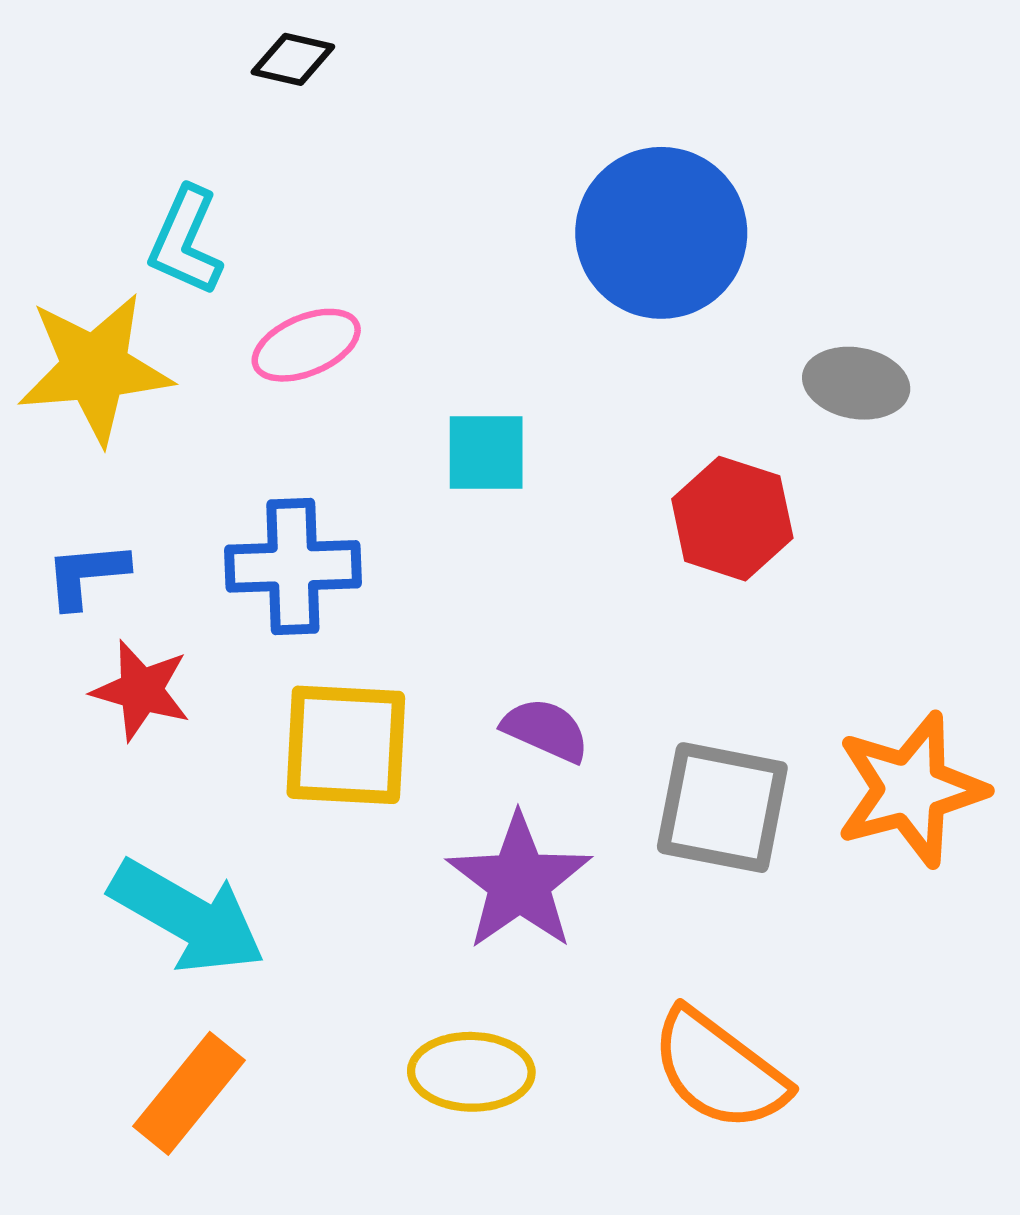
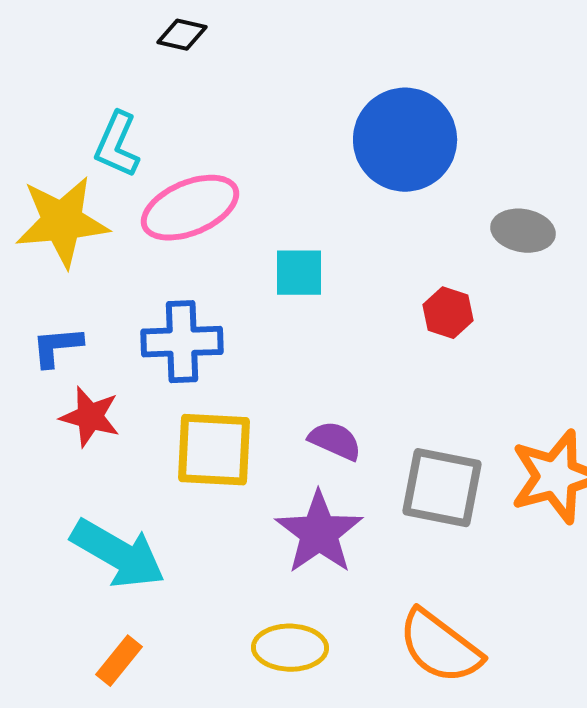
pink ellipse: (306, 345) -> (190, 208), size x1.5
red hexagon: (732, 519) -> (448, 313), size x0.7
orange rectangle: (189, 1093) -> (119, 661), size x0.7

